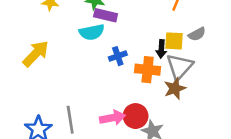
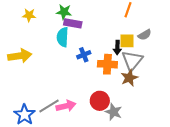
cyan semicircle: (92, 32) -> (63, 37), turned 108
yellow arrow: (36, 54) -> (20, 56), turned 40
pink arrow: (112, 118) -> (66, 106), moved
gray line: (70, 120) -> (49, 106), turned 70

